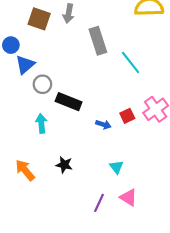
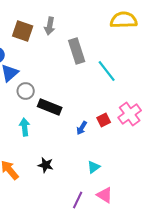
blue arrow: (103, 125) -> (82, 128), turned 104
cyan triangle: (116, 167) -> (94, 167), turned 32

